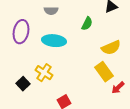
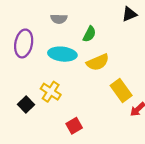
green semicircle: (87, 24) -> (89, 34), moved
yellow semicircle: (111, 48) -> (98, 62), moved

